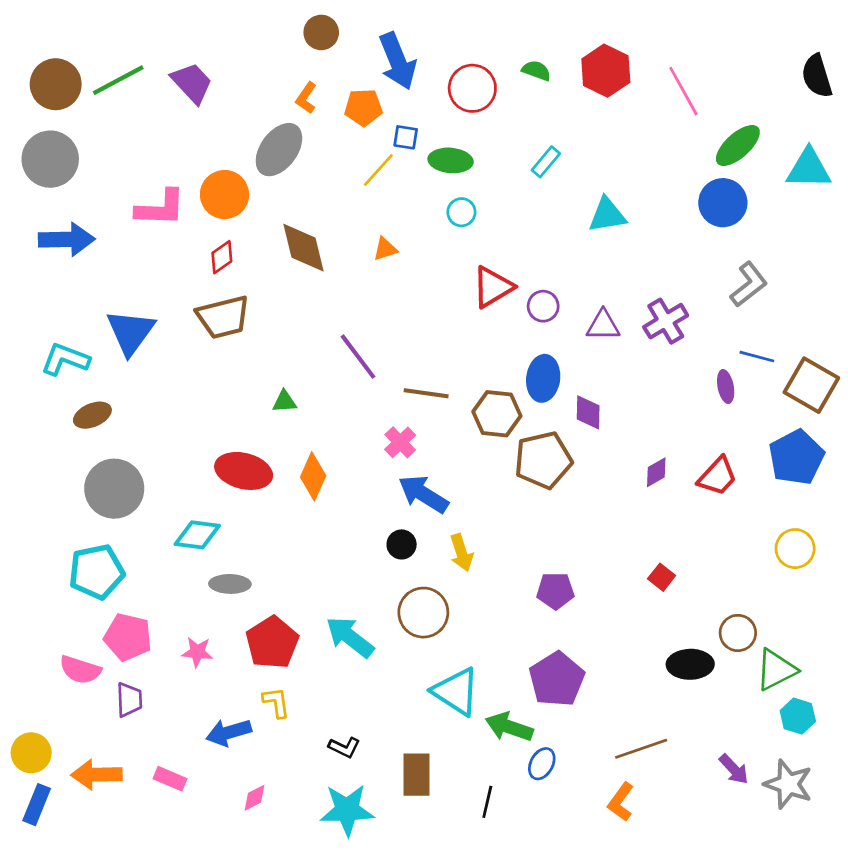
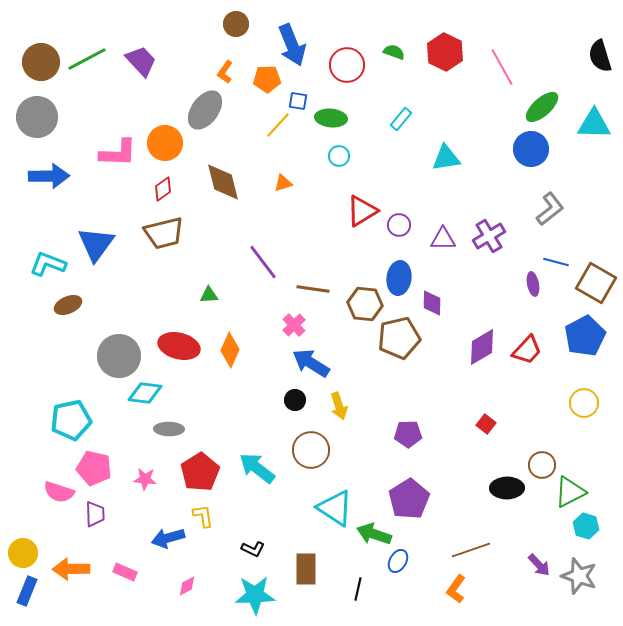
purple diamond: (656, 472) -> (482, 347), size x1.6
gray circle: (114, 489) -> (119, 356), moved

